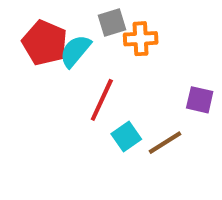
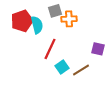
red pentagon: (45, 43) -> (22, 21), turned 30
cyan semicircle: (75, 51) -> (37, 25), turned 126

